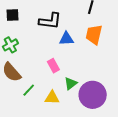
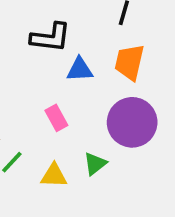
green triangle: (71, 83) -> (95, 164), moved
purple circle: (93, 95) -> (132, 122), moved

